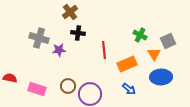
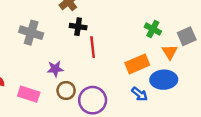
purple star: (59, 50) -> (55, 69), moved
red line: (104, 50) -> (93, 47), moved
blue ellipse: (161, 77) -> (164, 80), moved

